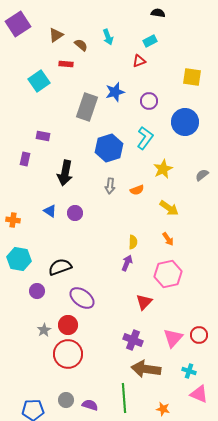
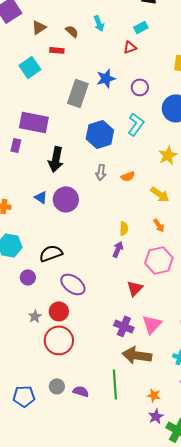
brown triangle: (56, 35) -> (39, 27), moved
purple rectangle: (43, 136) -> (34, 122), size x2.0
yellow star: (163, 169) -> (168, 155), moved
purple circle: (75, 213) -> (66, 199), size x1.6
pink triangle: (173, 338) -> (152, 324), moved

